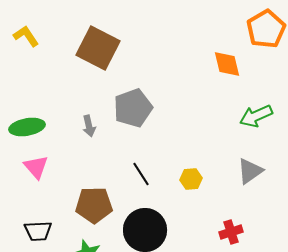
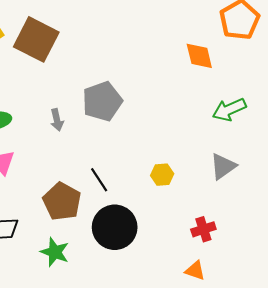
brown square: (98, 48) -> (36, 39), moved
black line: (141, 174) -> (99, 180), moved
brown pentagon: (94, 205) -> (62, 201), turned 30

